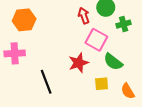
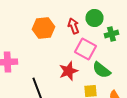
orange hexagon: (24, 20) -> (44, 28), moved

